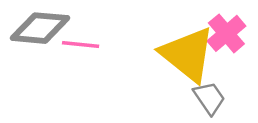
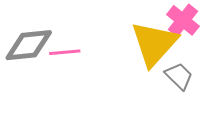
yellow triangle: (188, 54) -> (154, 44), turned 44

